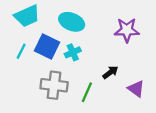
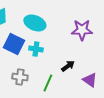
cyan cross: (73, 52) -> (36, 49), turned 32
gray cross: (54, 85) -> (20, 77), size x0.7

